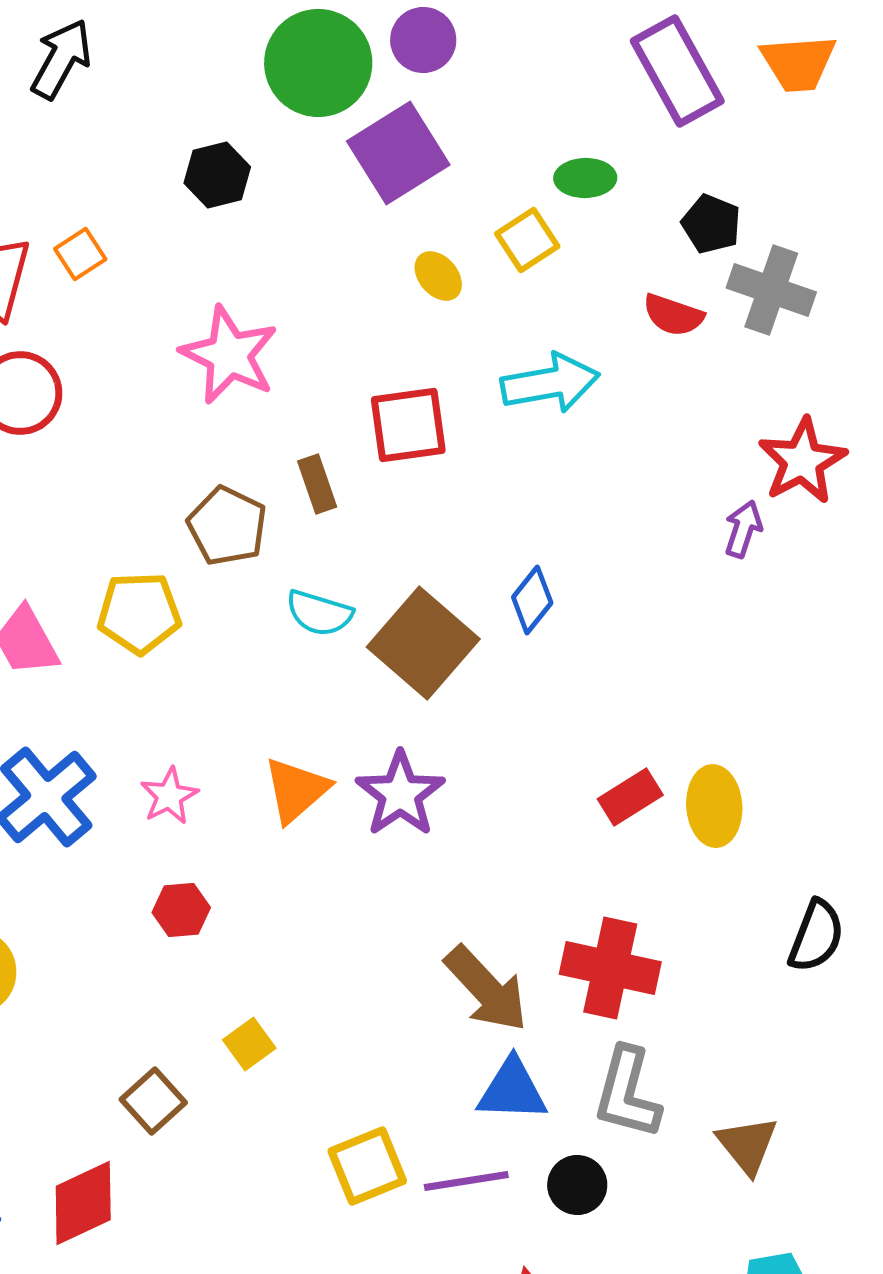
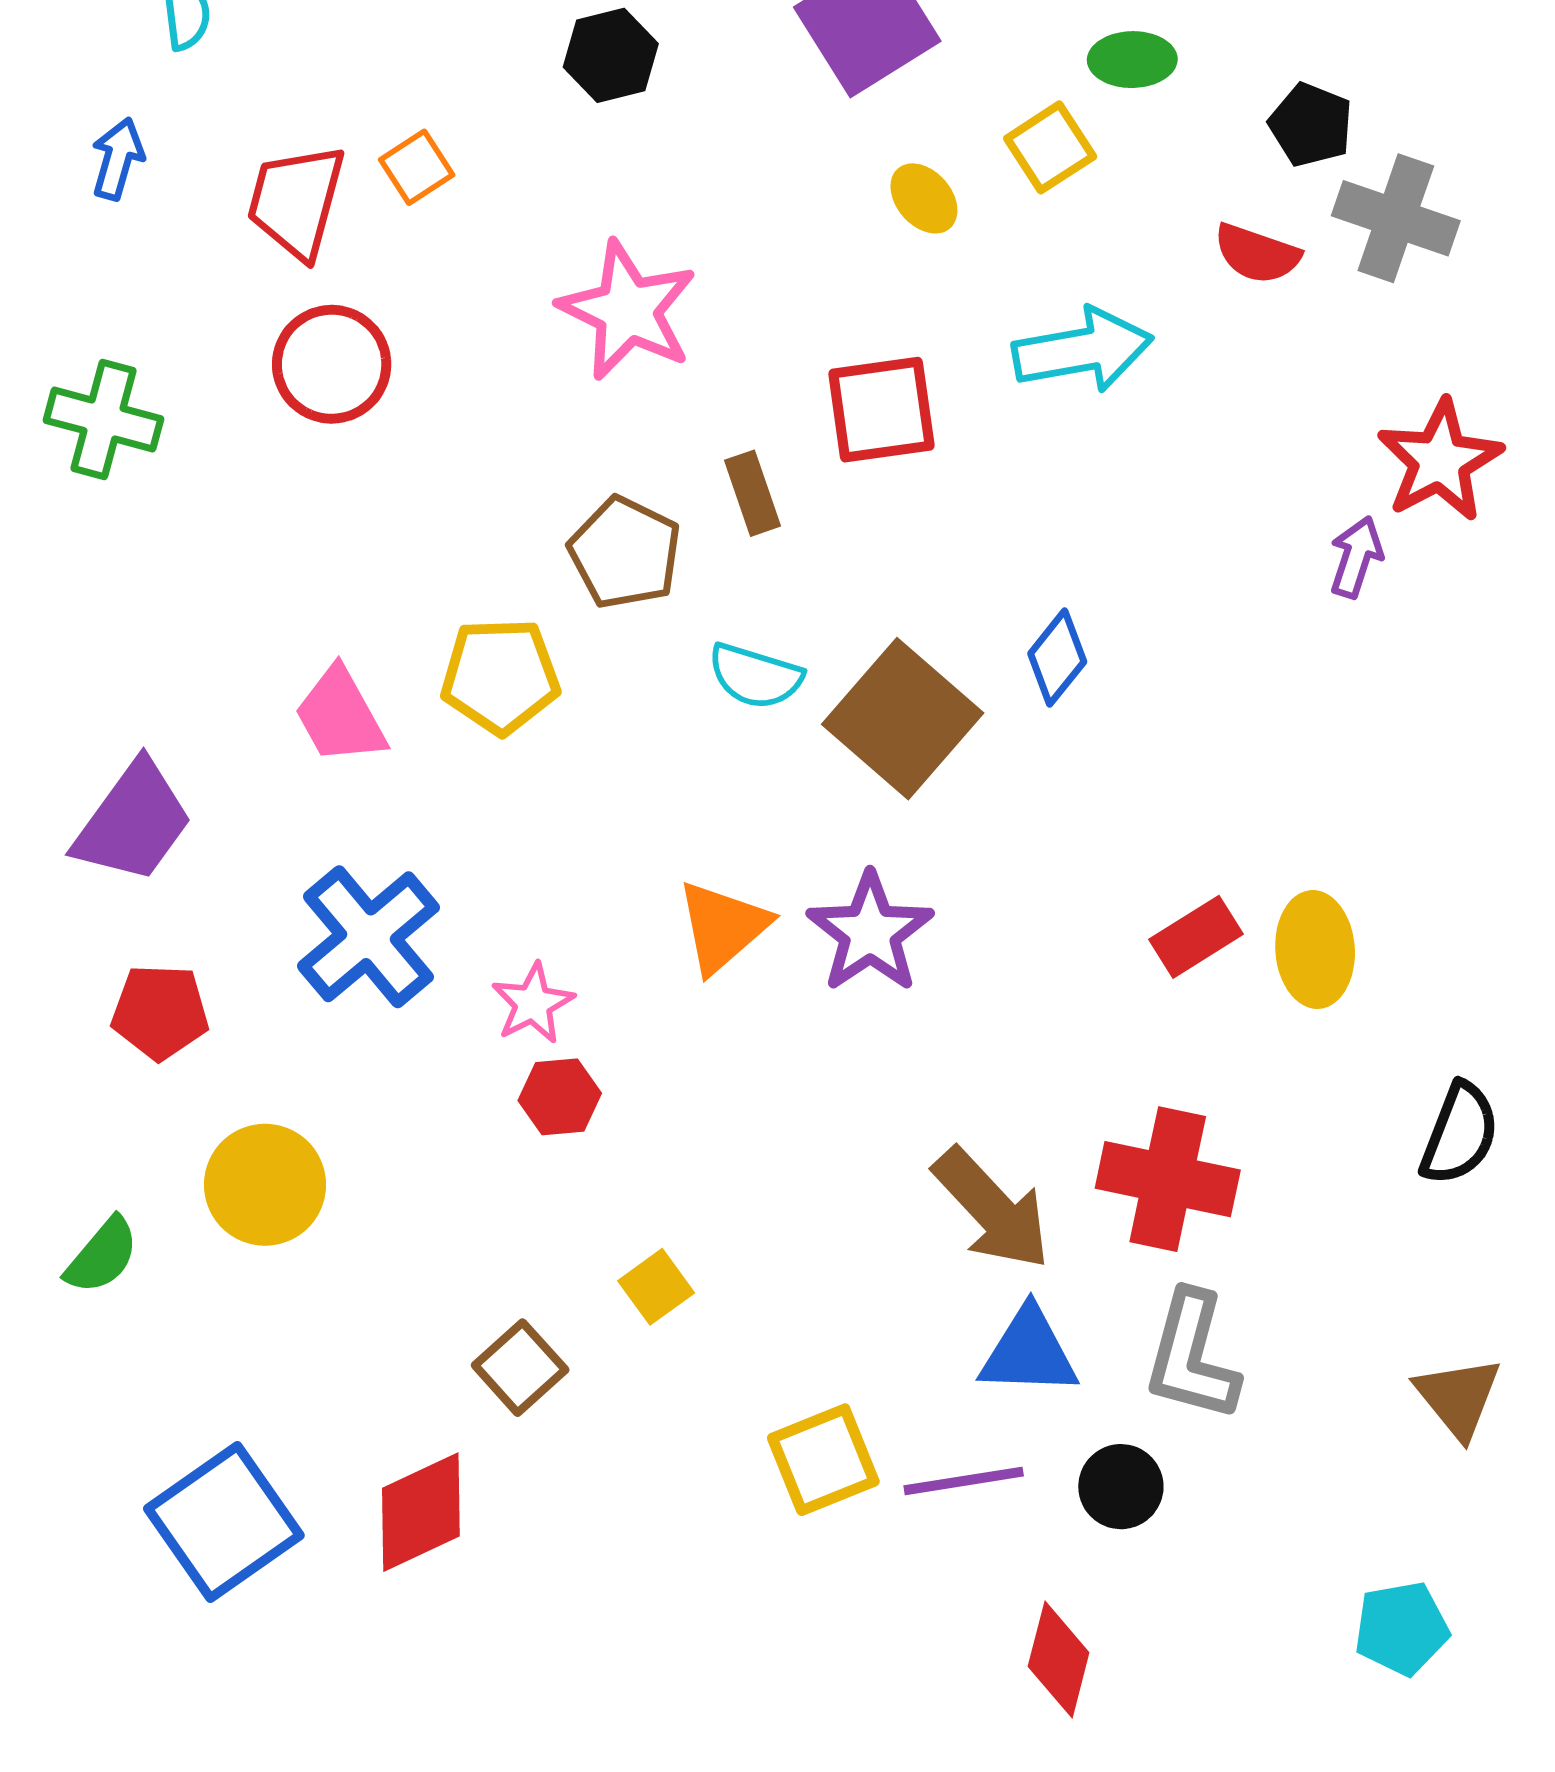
pink star: (169, 796) -> (533, 1003), moved
brown triangle: (747, 1145) -> (1458, 1397), moved

